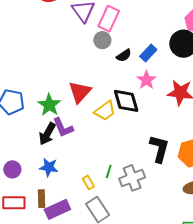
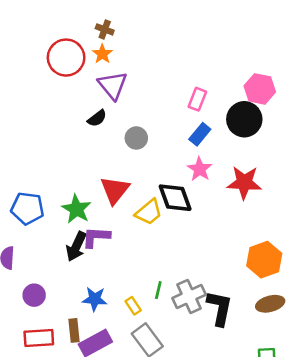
pink rectangle: (109, 19) -> (197, 99), moved, size x0.7
gray circle: (102, 40) -> (136, 138), moved
black semicircle: (124, 55) -> (97, 118), moved
purple L-shape: (63, 127) -> (96, 237), turned 120
black L-shape: (159, 149) -> (220, 308), moved
blue star: (49, 167) -> (95, 299), moved

